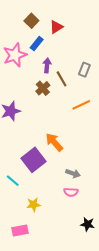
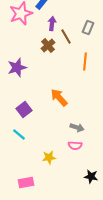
orange line: (81, 105) -> (85, 62), turned -60
purple square: (34, 160) -> (24, 110), moved, size x0.7
yellow star: (34, 205) -> (49, 158), moved

